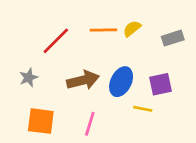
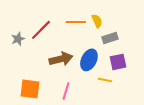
yellow semicircle: (132, 29) -> (97, 21), turned 104
gray rectangle: (173, 38) -> (110, 38), moved
gray star: (29, 78) -> (18, 39), moved

